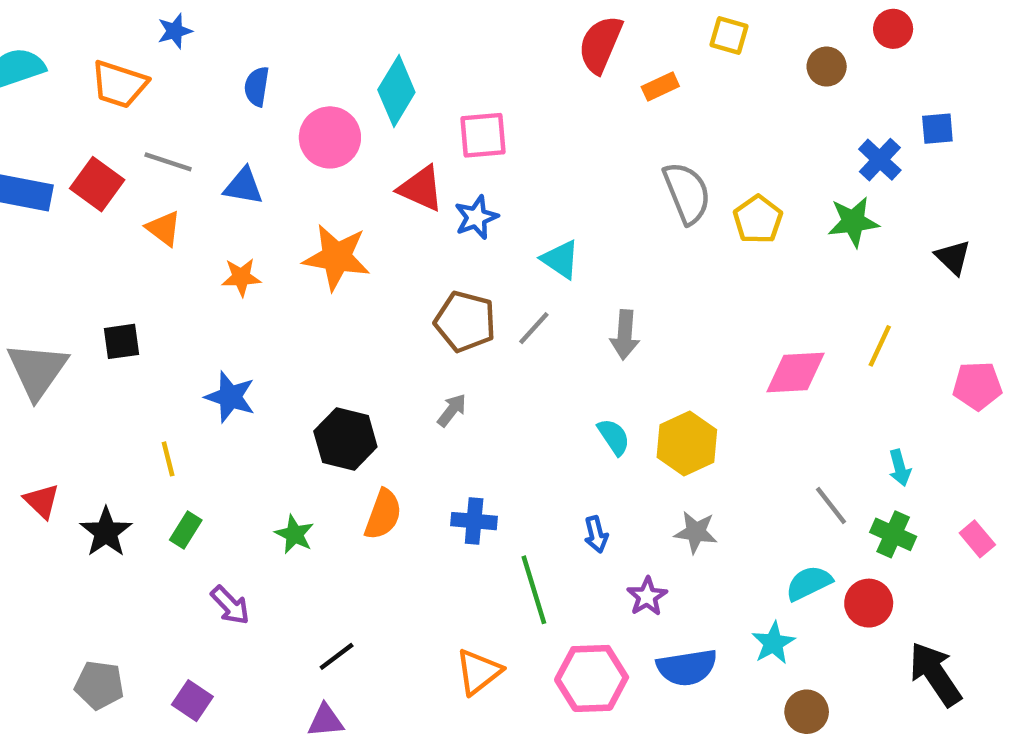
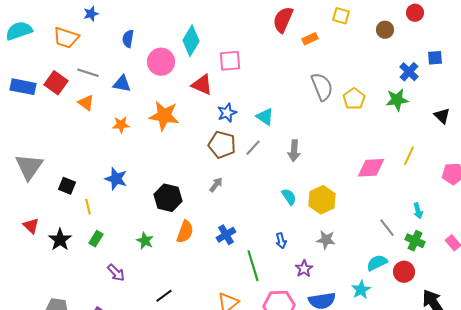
blue star: (476, 217) -> (227, 113), moved
black square: (122, 341) -> (67, 186), moved, turned 30
blue cross: (474, 521) -> (226, 235), turned -36

